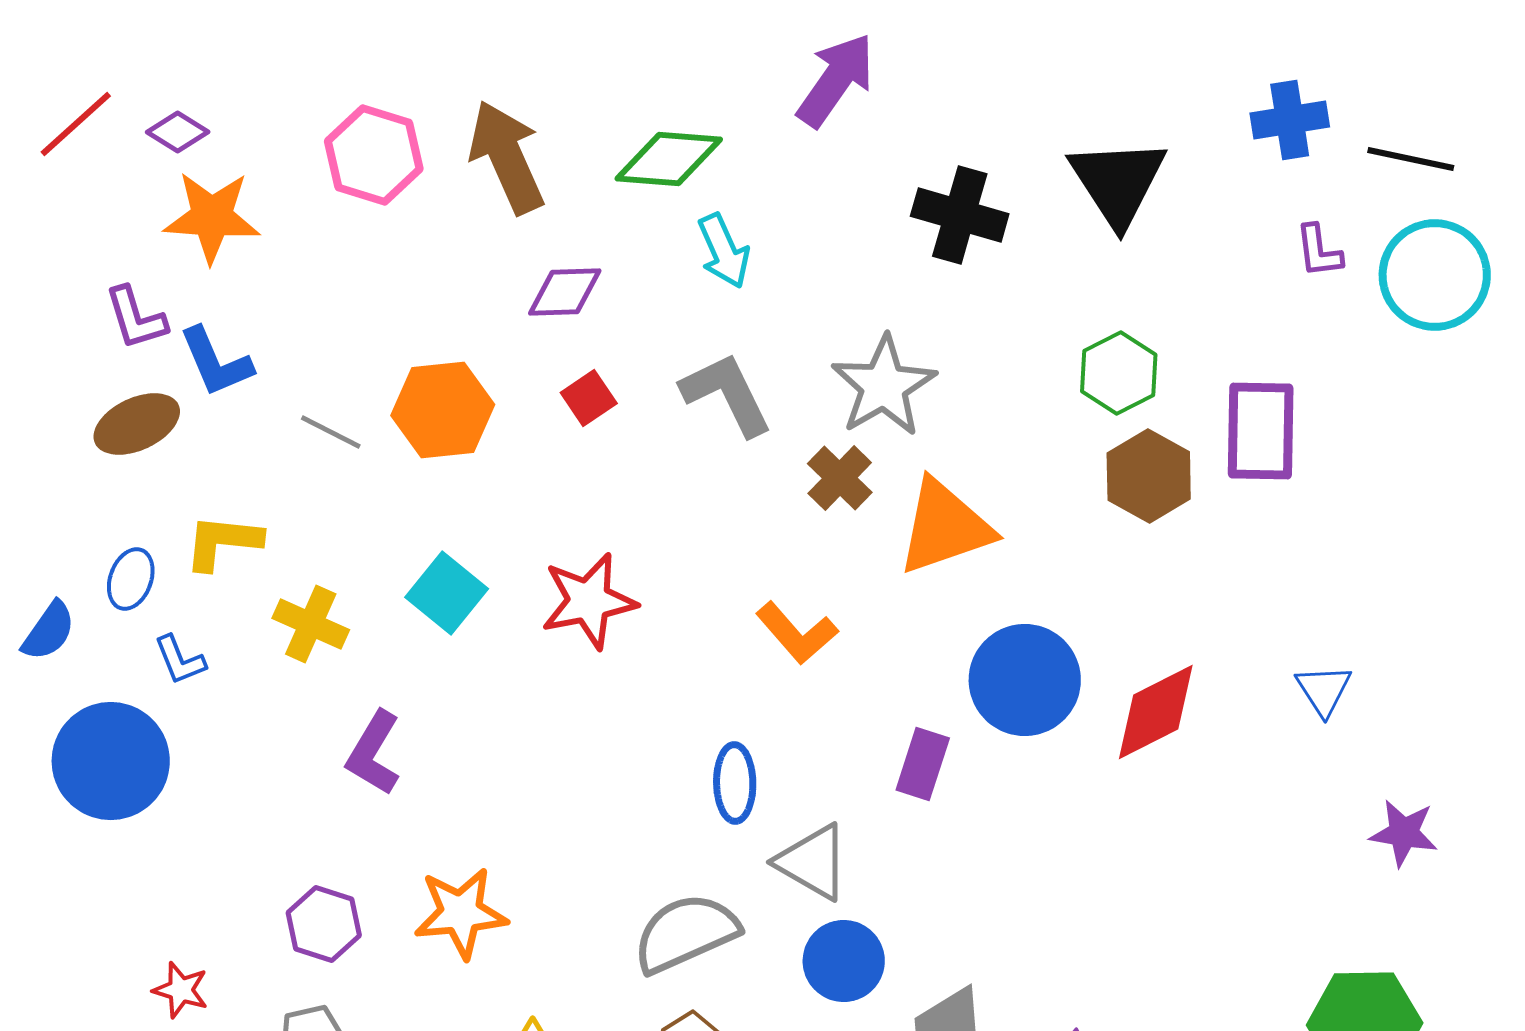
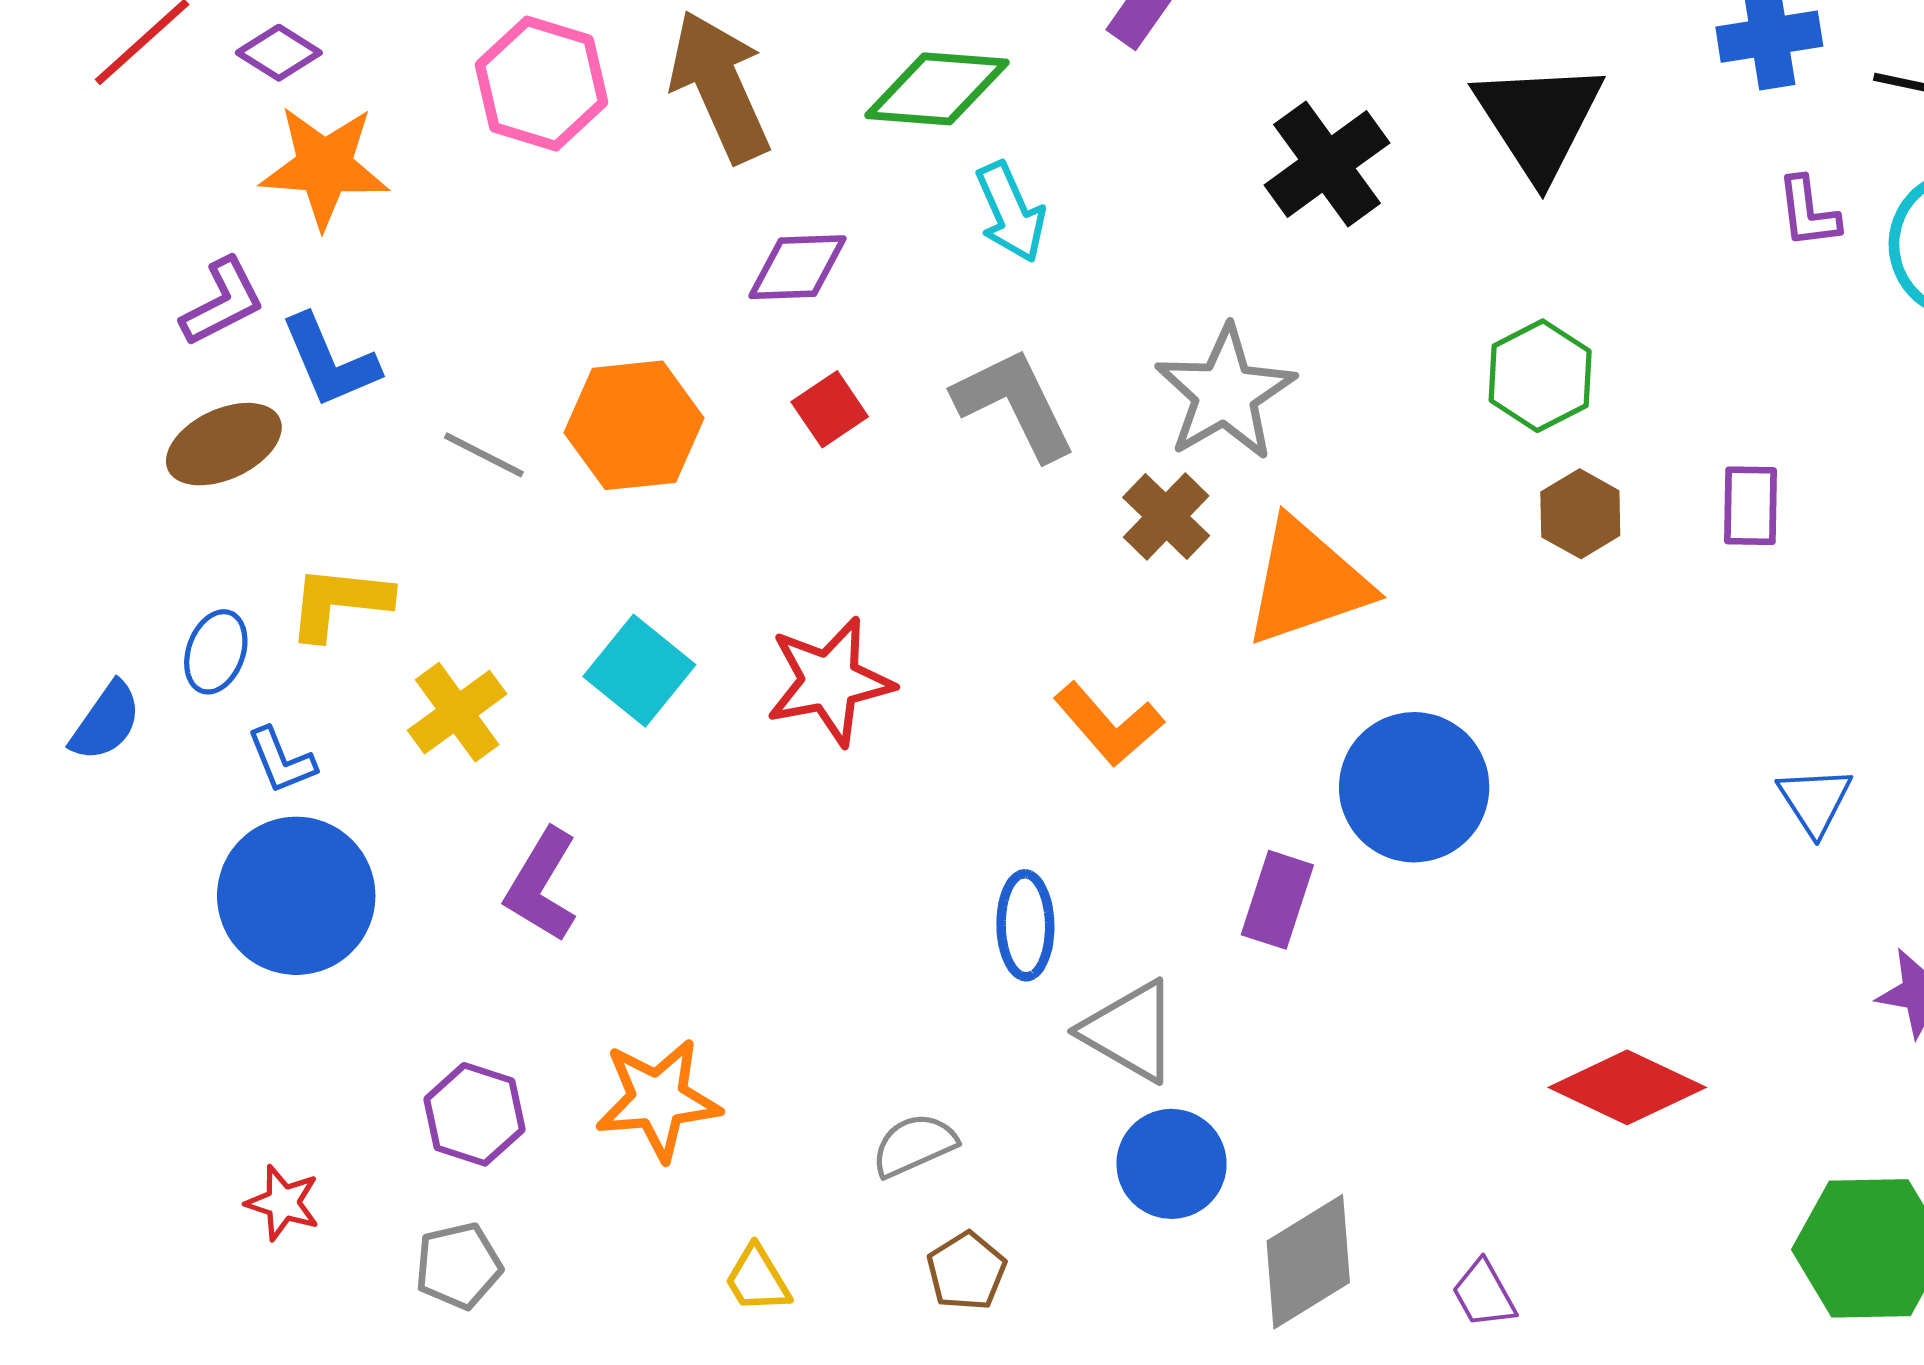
black cross: (960, 215) -> (1327, 164), turned 38
purple L-shape: (136, 318) -> (223, 302), turned -100
purple rectangle: (1261, 431) -> (1751, 506), moved, size x0.6
brown hexagon: (1149, 476) -> (1580, 514), size x0.7
yellow cross: (311, 624) -> (457, 712), turned 30
red diamond: (1156, 712) -> (1627, 1087), moved, turned 52
blue circle: (111, 761) -> (296, 896), moved
gray semicircle: (686, 933) -> (914, 1145), moved, size x0.6

